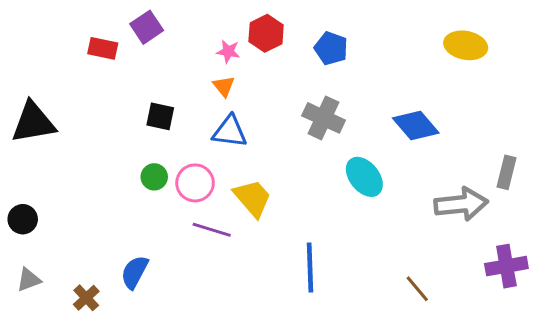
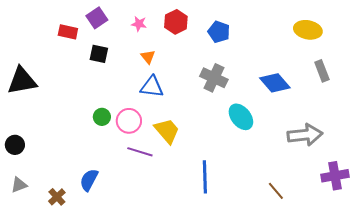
pink star: (228, 51) -> (139, 24), moved
black square: (160, 116) -> (99, 54), moved
gray rectangle: (506, 172) -> (322, 71), moved, turned -35

